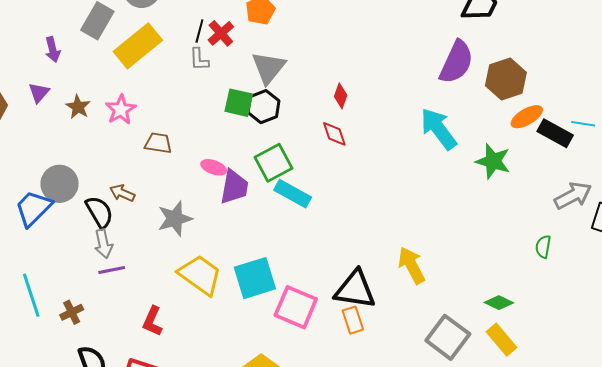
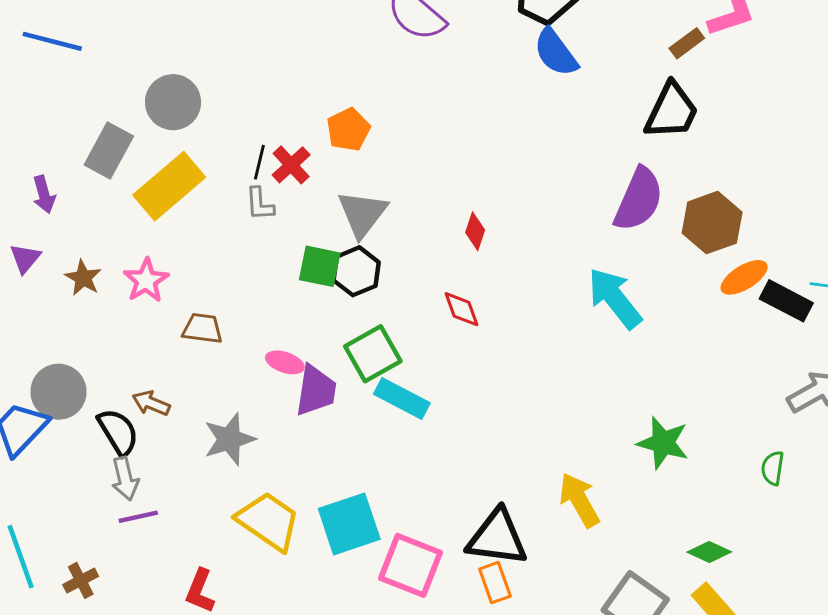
red diamond: (341, 96) -> (475, 231), moved
green star: (493, 161) -> (663, 443), moved

